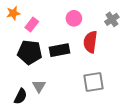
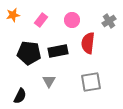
pink rectangle: (32, 25) -> (41, 20), moved
gray triangle: (39, 86) -> (49, 81), moved

